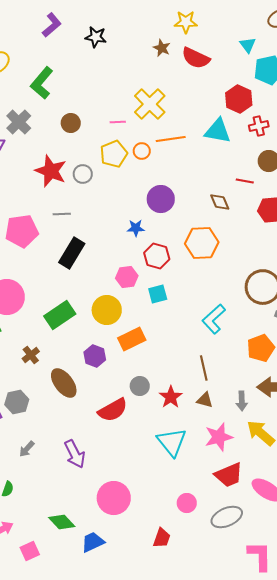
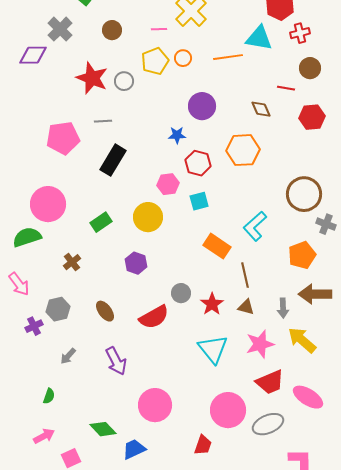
orange line: (171, 139) -> (228, 57), moved
green rectangle: (60, 315) -> (101, 222), size x0.7
orange rectangle: (132, 339) -> (217, 246), moved, turned 60
brown ellipse: (64, 383) -> (105, 311), moved, size x0.7
pink circle: (187, 503) -> (228, 410), size x1.8

